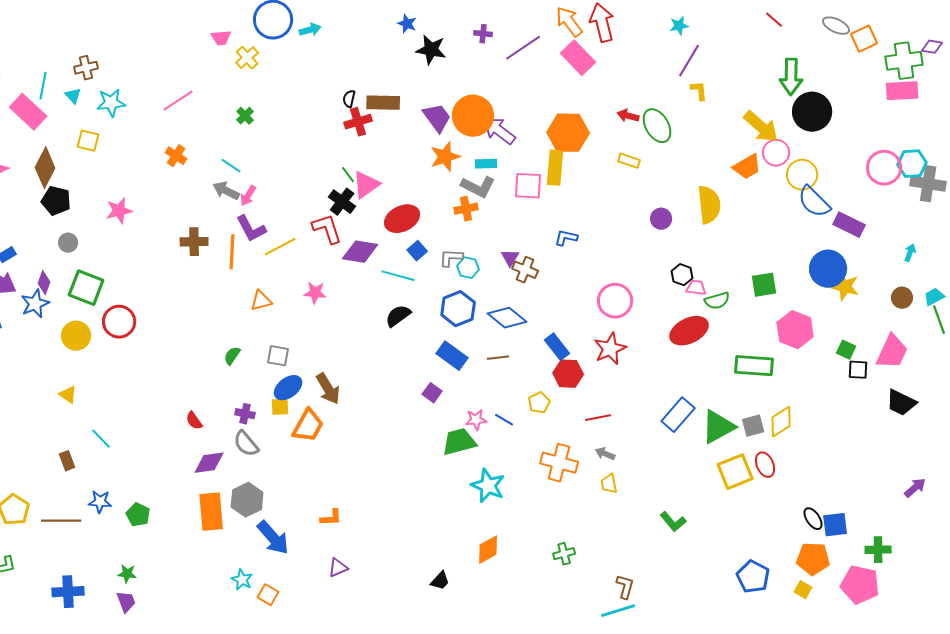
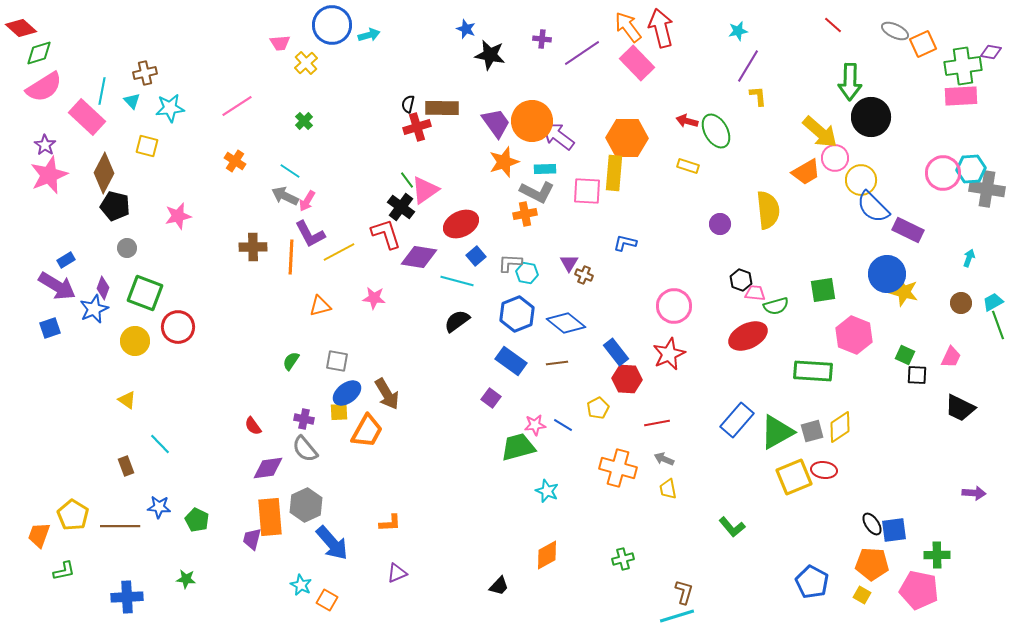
brown cross: (525, 270) -> (584, 275), size x0.7
pink trapezoid: (892, 352) -> (951, 357), size x0.6
red ellipse: (765, 465) -> (824, 470), turned -60
cyan star: (488, 486) -> (547, 491), size x0.7
purple arrow: (915, 488) -> (974, 493), turned 45
purple trapezoid: (126, 602) -> (252, 539), moved, turned -145

